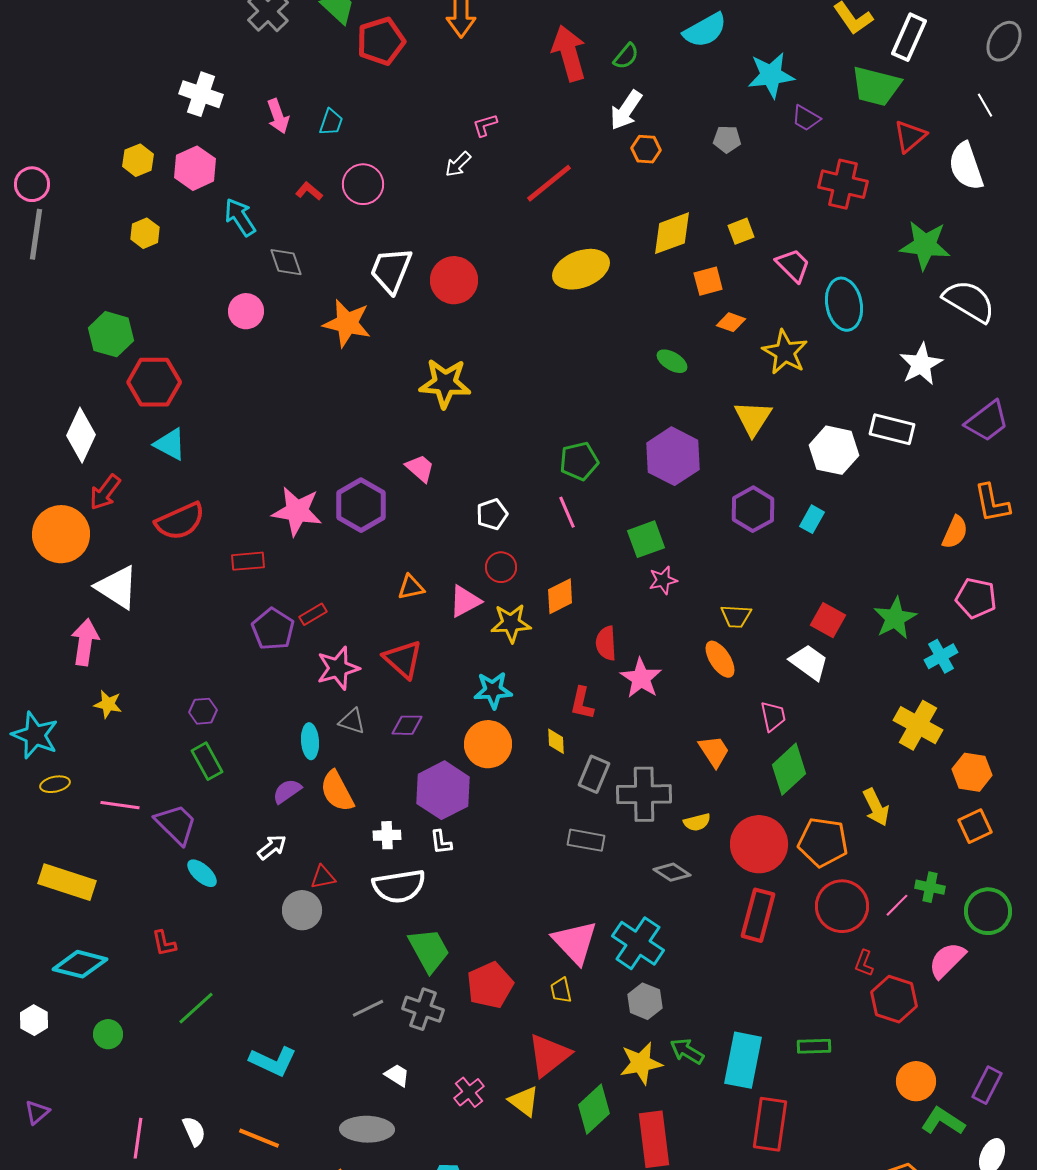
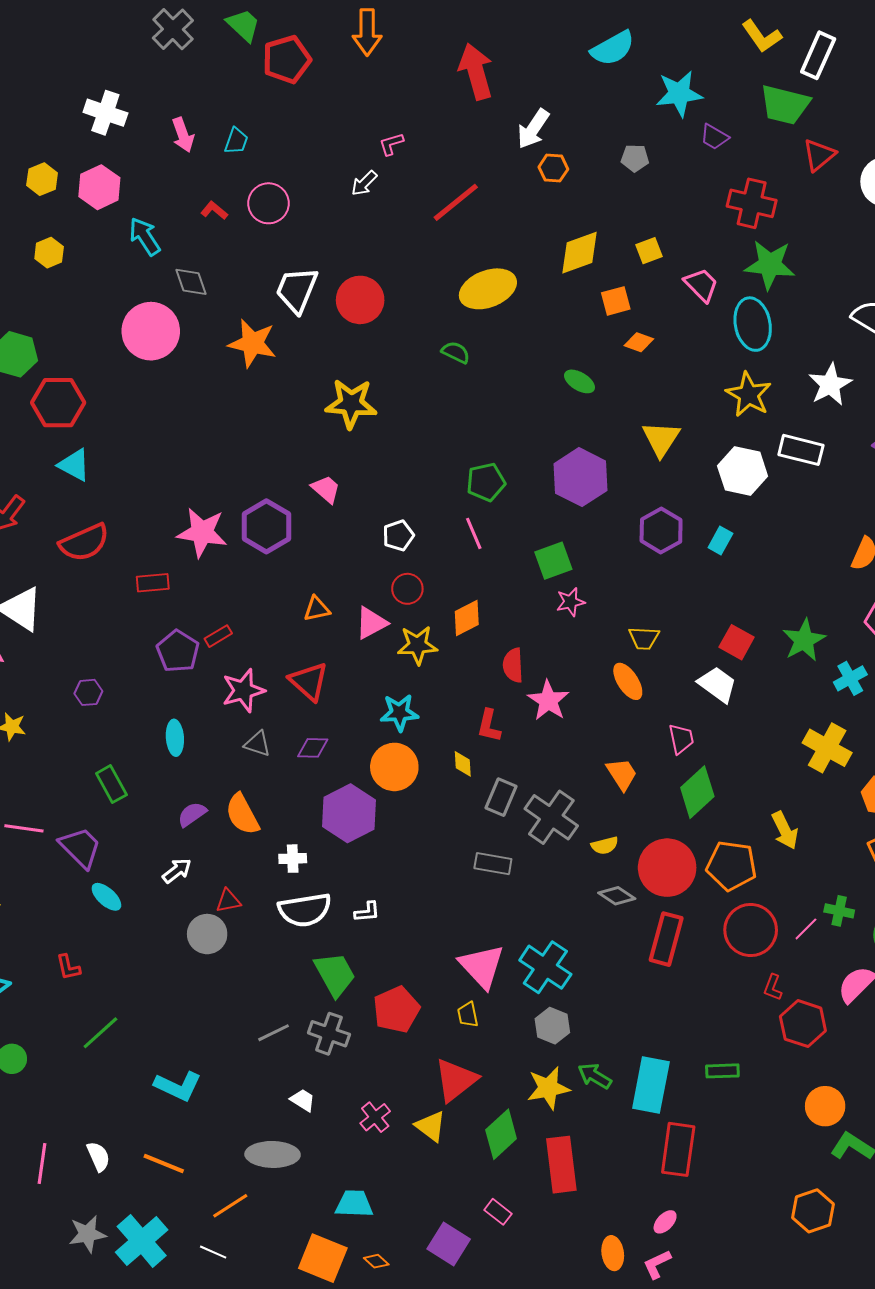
green semicircle: (626, 56) -> (456, 352), moved, turned -104
green star: (925, 245) -> (770, 265), moved
pink circle: (246, 311) -> (151, 331), size x1.6
yellow star: (785, 352) -> (749, 395), moved
purple hexagon: (203, 711) -> (88, 692), moved
cyan ellipse: (310, 741) -> (175, 738), moved
gray cross: (644, 794) -> (551, 817), turned 36
white L-shape: (441, 842) -> (367, 912), moved, turned -88
gray diamond: (672, 872) -> (617, 896), moved

